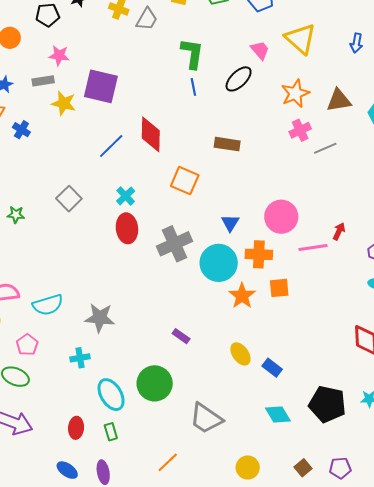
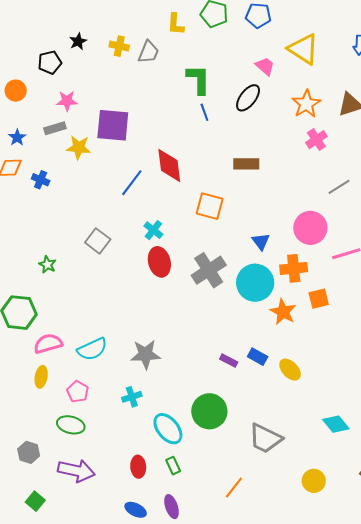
gray line: (325, 148) -> (339, 187), moved
green star: (16, 215) -> (47, 265), turned 30
blue rectangle: (272, 368) -> (258, 357), moved

